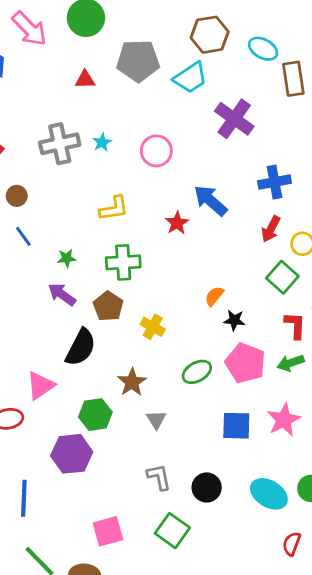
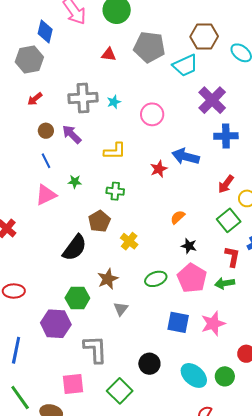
blue cross: (275, 182) -> (226, 136), moved
blue arrow: (211, 201) -> (186, 157), turned -36
green cross: (123, 262) -> (115, 191), size x0.7
purple arrow: (62, 294) -> (72, 134), moved
orange semicircle: (214, 296) -> (178, 217), moved
pink triangle: (40, 386) -> (46, 195), moved
gray L-shape: (159, 477) -> (95, 349), moved, size x1.4

